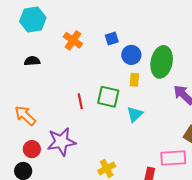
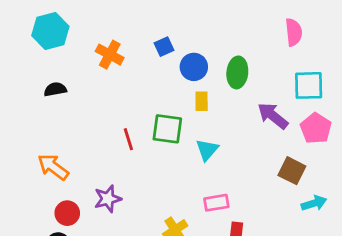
green ellipse: (162, 62) -> (237, 72), size x0.7
purple star: (61, 142) -> (108, 199), size x0.7
pink rectangle: (173, 158) -> (216, 203), moved, size x0.7

